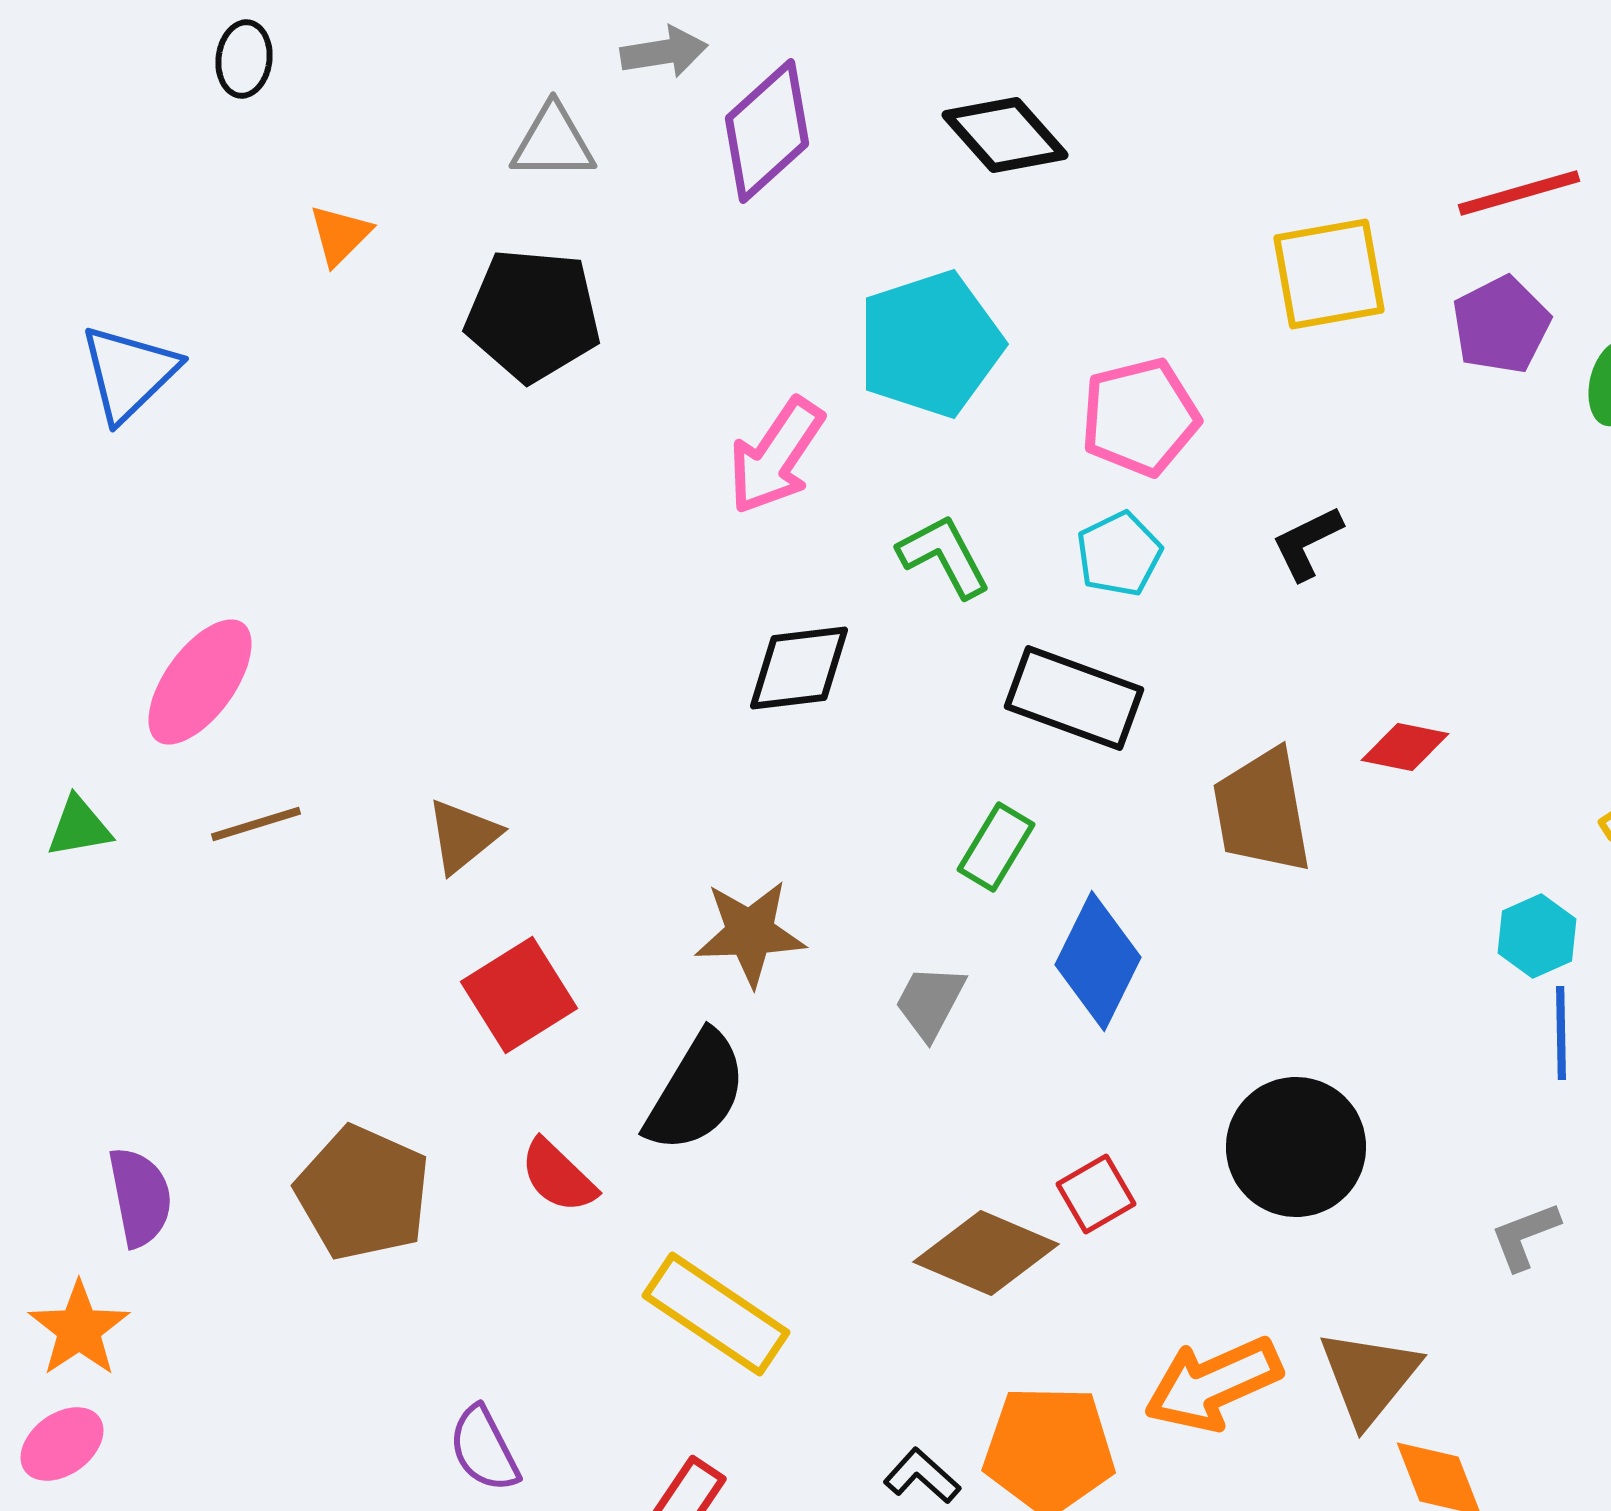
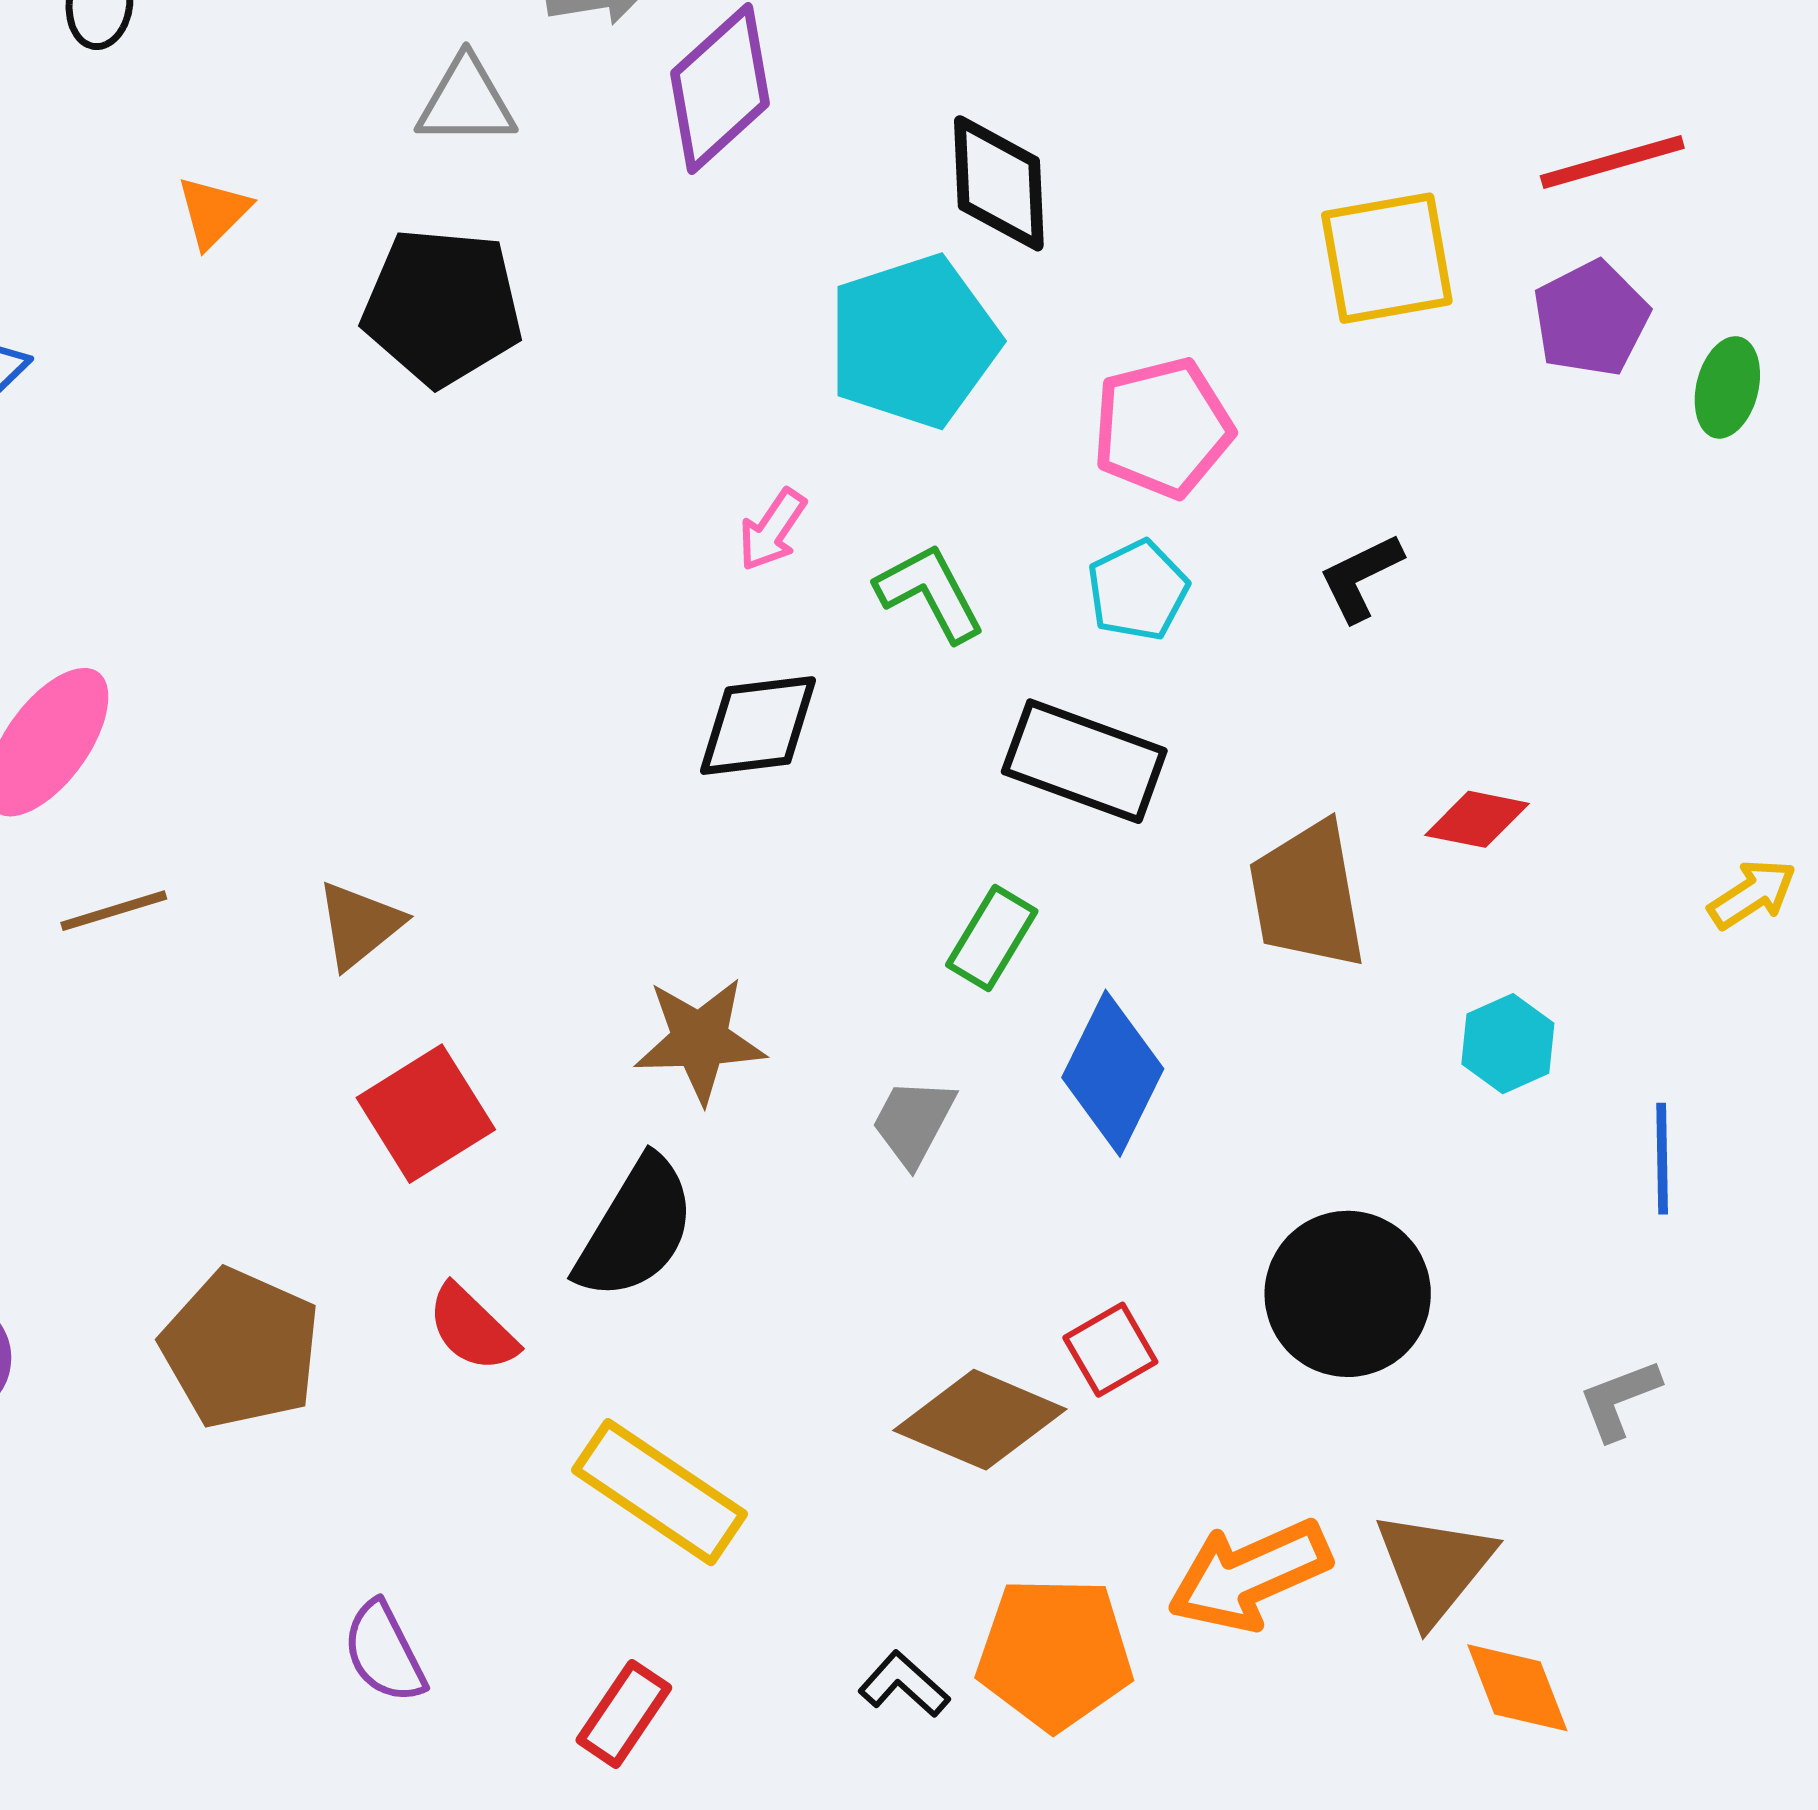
black diamond: (1005, 135) -> (999, 183), moved, turned 39
pink arrow: (776, 456) -> (772, 530), moved, size x0.6
cyan hexagon: (1537, 936) -> (1508, 1044), moved

